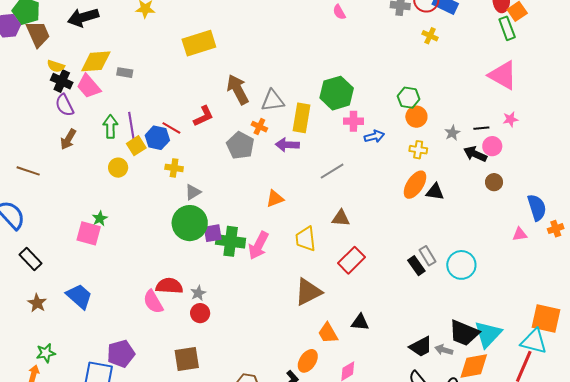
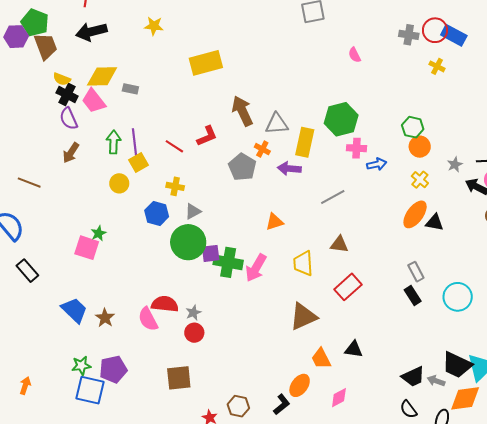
pink semicircle: (339, 12) -> (355, 55), moved
blue hexagon: (157, 138) -> (157, 213), moved
yellow cross: (418, 150) -> (420, 180), turned 30
gray rectangle: (427, 256) -> (416, 272), moved
brown star: (37, 303) -> (105, 318), moved
green star: (46, 353) -> (81, 366), moved

